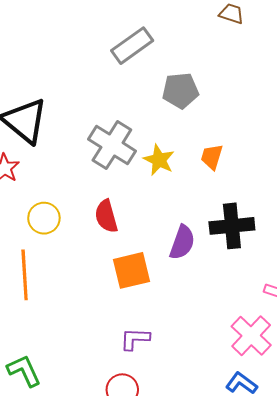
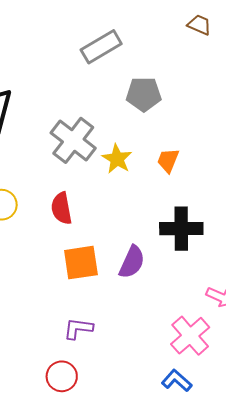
purple semicircle: (182, 242) -> (132, 262), moved

